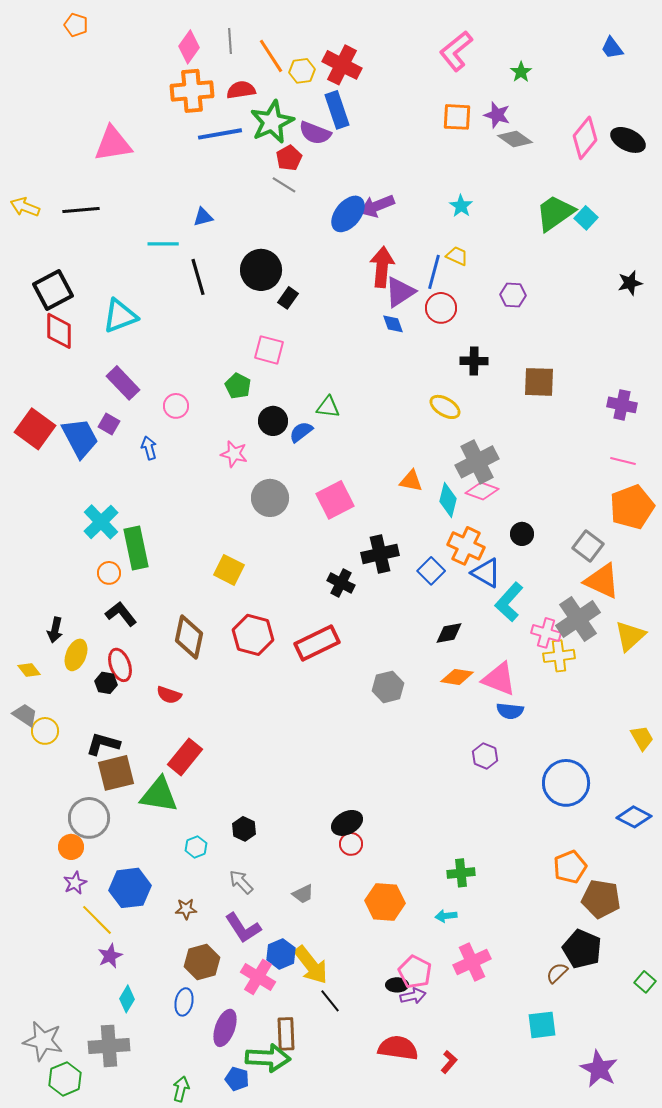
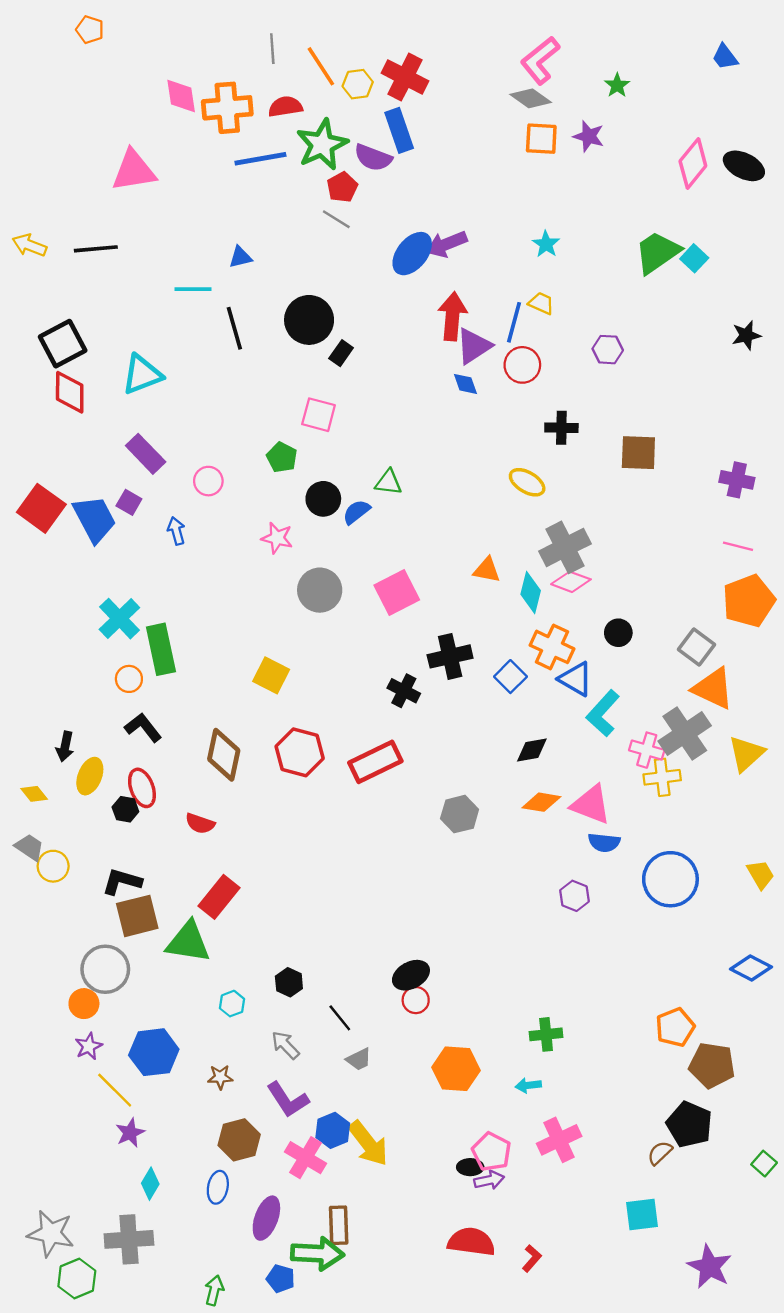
pink diamond: (189, 47) -> (181, 96), moved, turned -44
gray diamond: (515, 139) -> (531, 98), moved
blue circle: (566, 783) -> (670, 879), moved
black line: (330, 1001) -> (340, 1018), moved

